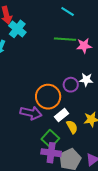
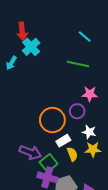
pink star: (84, 46) -> (90, 94), moved
white star: (86, 80) -> (89, 132), moved
purple arrow: (31, 113) -> (30, 152), moved

